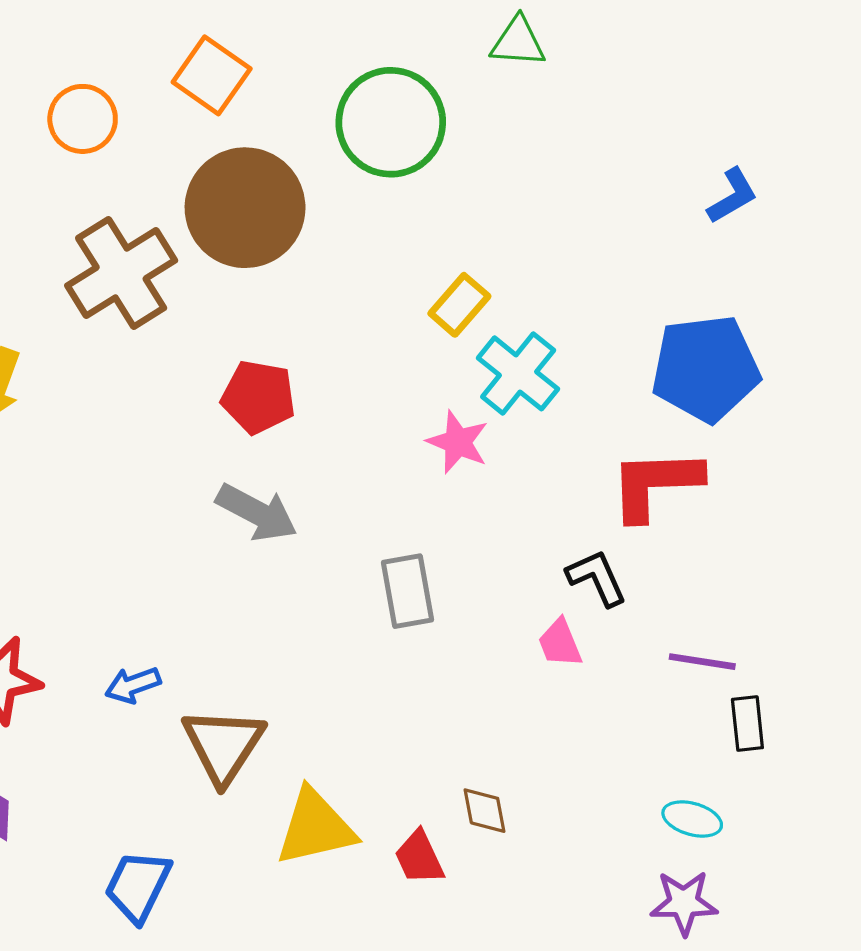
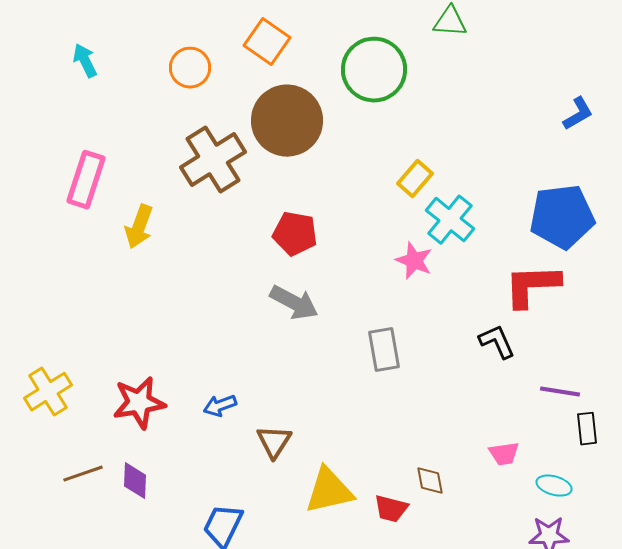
pink trapezoid: (560, 643) -> (504, 454), moved, turned -76
brown triangle: (223, 745) -> (274, 442), size x0.7
red trapezoid: (419, 858) -> (391, 509), turned -51

